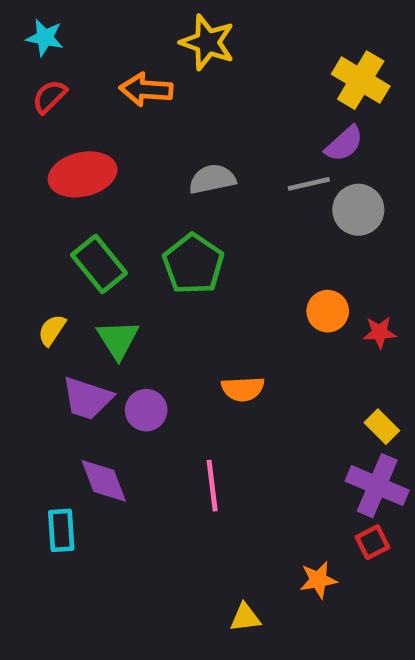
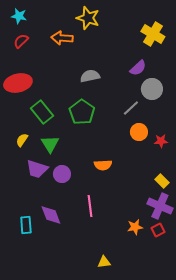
purple semicircle: (344, 144) -> (138, 68), moved
red ellipse: (83, 174) -> (18, 83), moved
gray line: (309, 184) -> (131, 108), moved, turned -30
purple diamond: (104, 481) -> (51, 215), moved
orange star: (318, 580) -> (135, 227), moved

